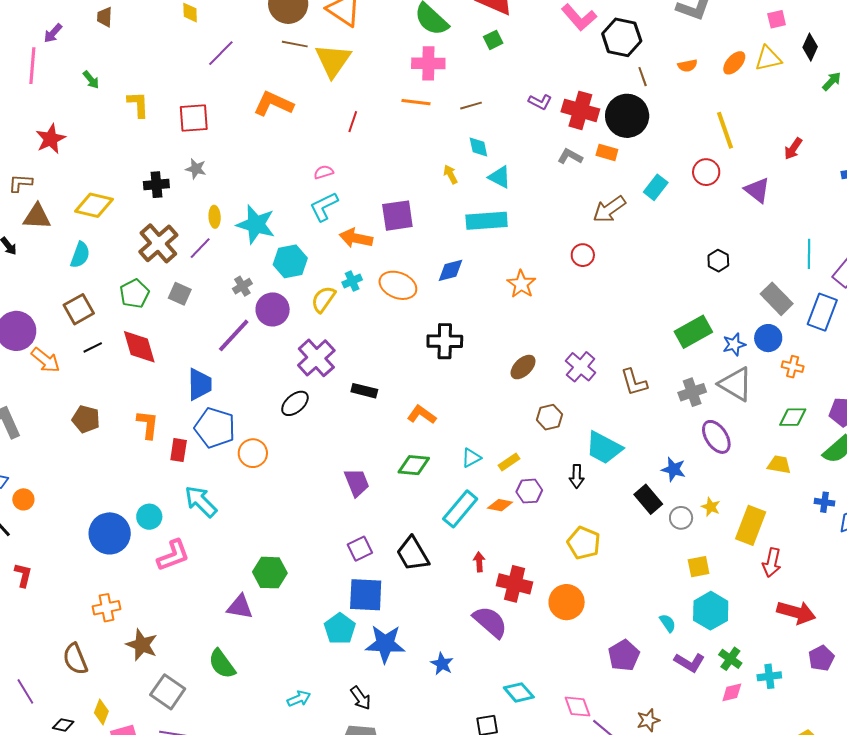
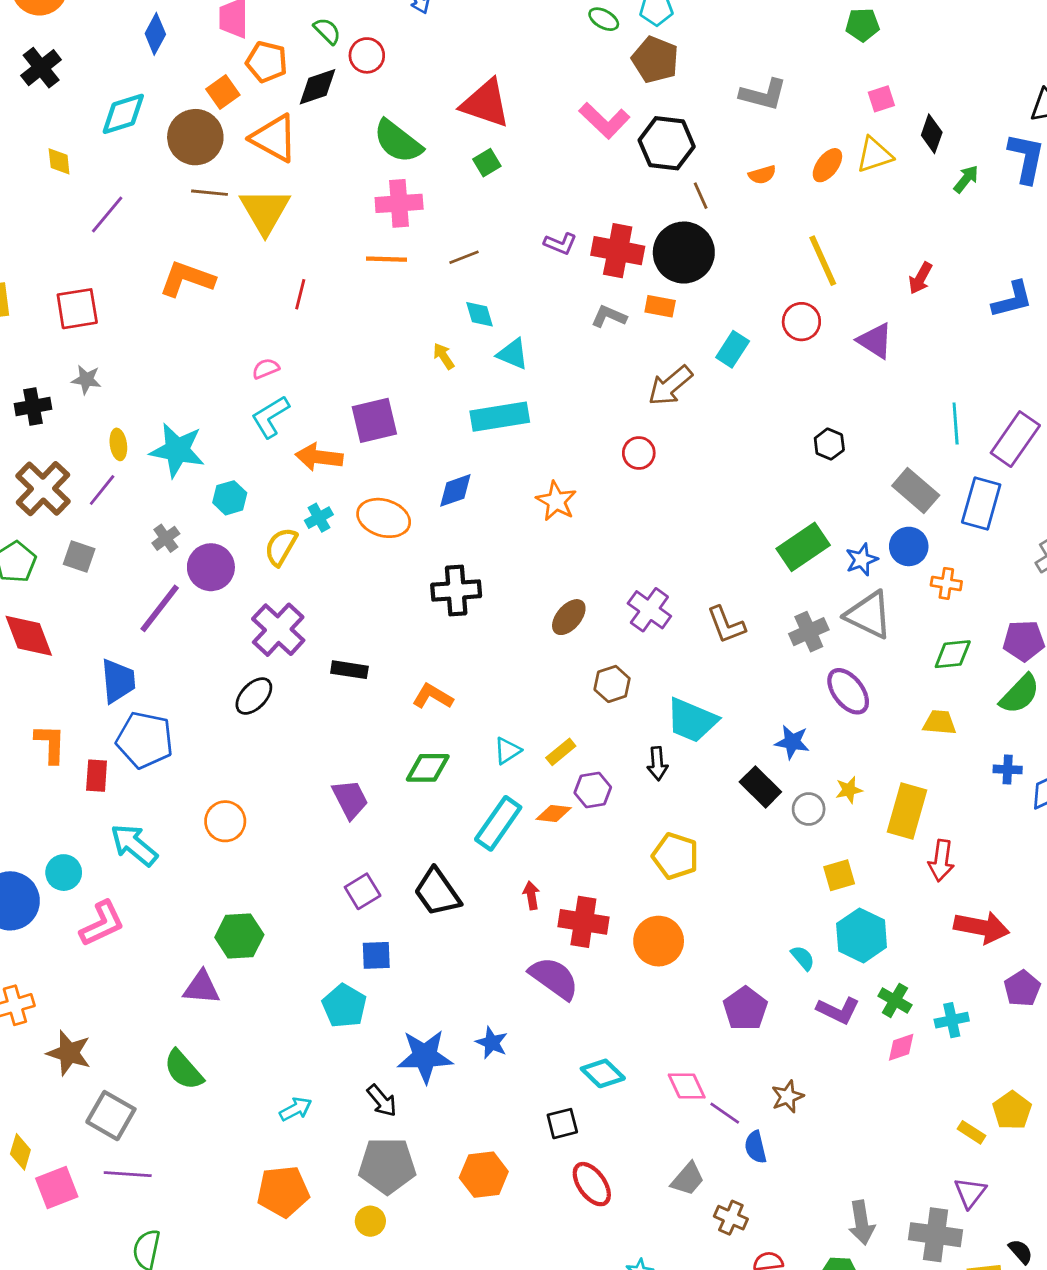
cyan hexagon: (290, 261) -> (230, 498), size x0.7
orange circle: (253, 453) -> (225, 821), moved
yellow star: (711, 507) -> (849, 790), turned -30
blue square: (366, 595) -> (376, 955), size x0.6
blue star: (385, 644) -> (425, 1056), moved

